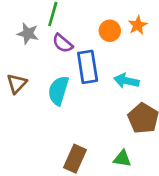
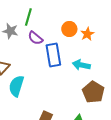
orange star: (138, 25) -> (87, 34), moved
cyan semicircle: (58, 91) -> (16, 86), moved

